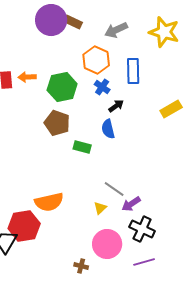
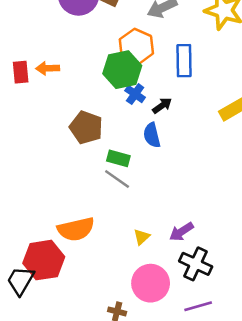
green hexagon: (62, 87) -> (122, 70), moved
blue cross: (102, 87) -> (135, 94), moved
gray line: (114, 189) -> (117, 179), moved

